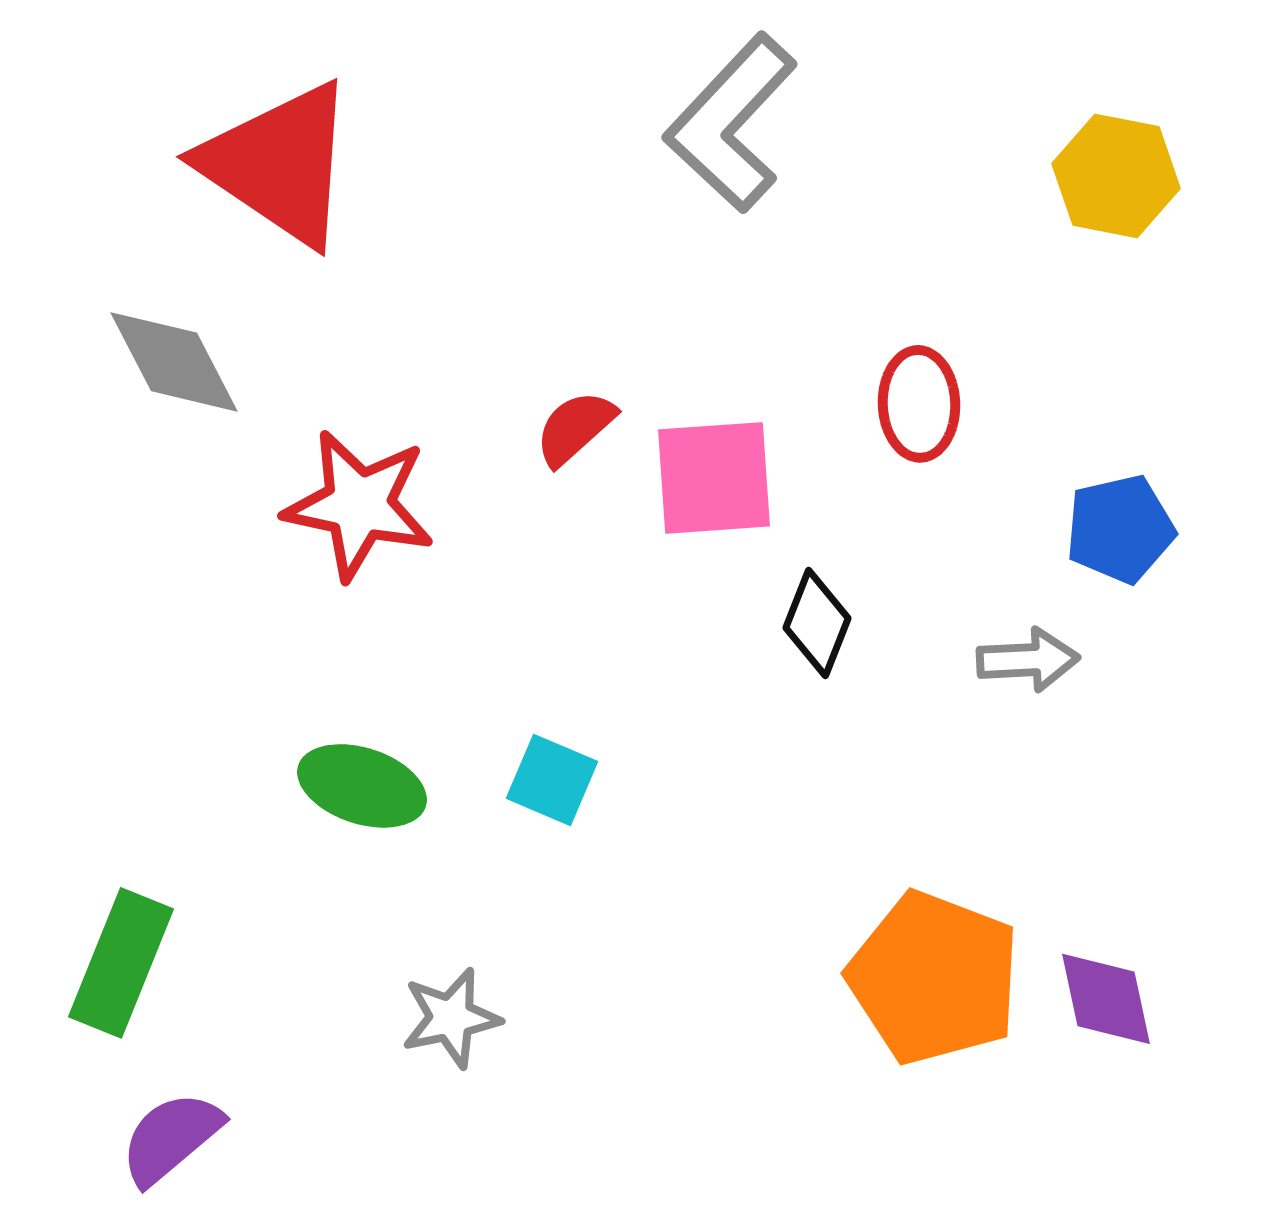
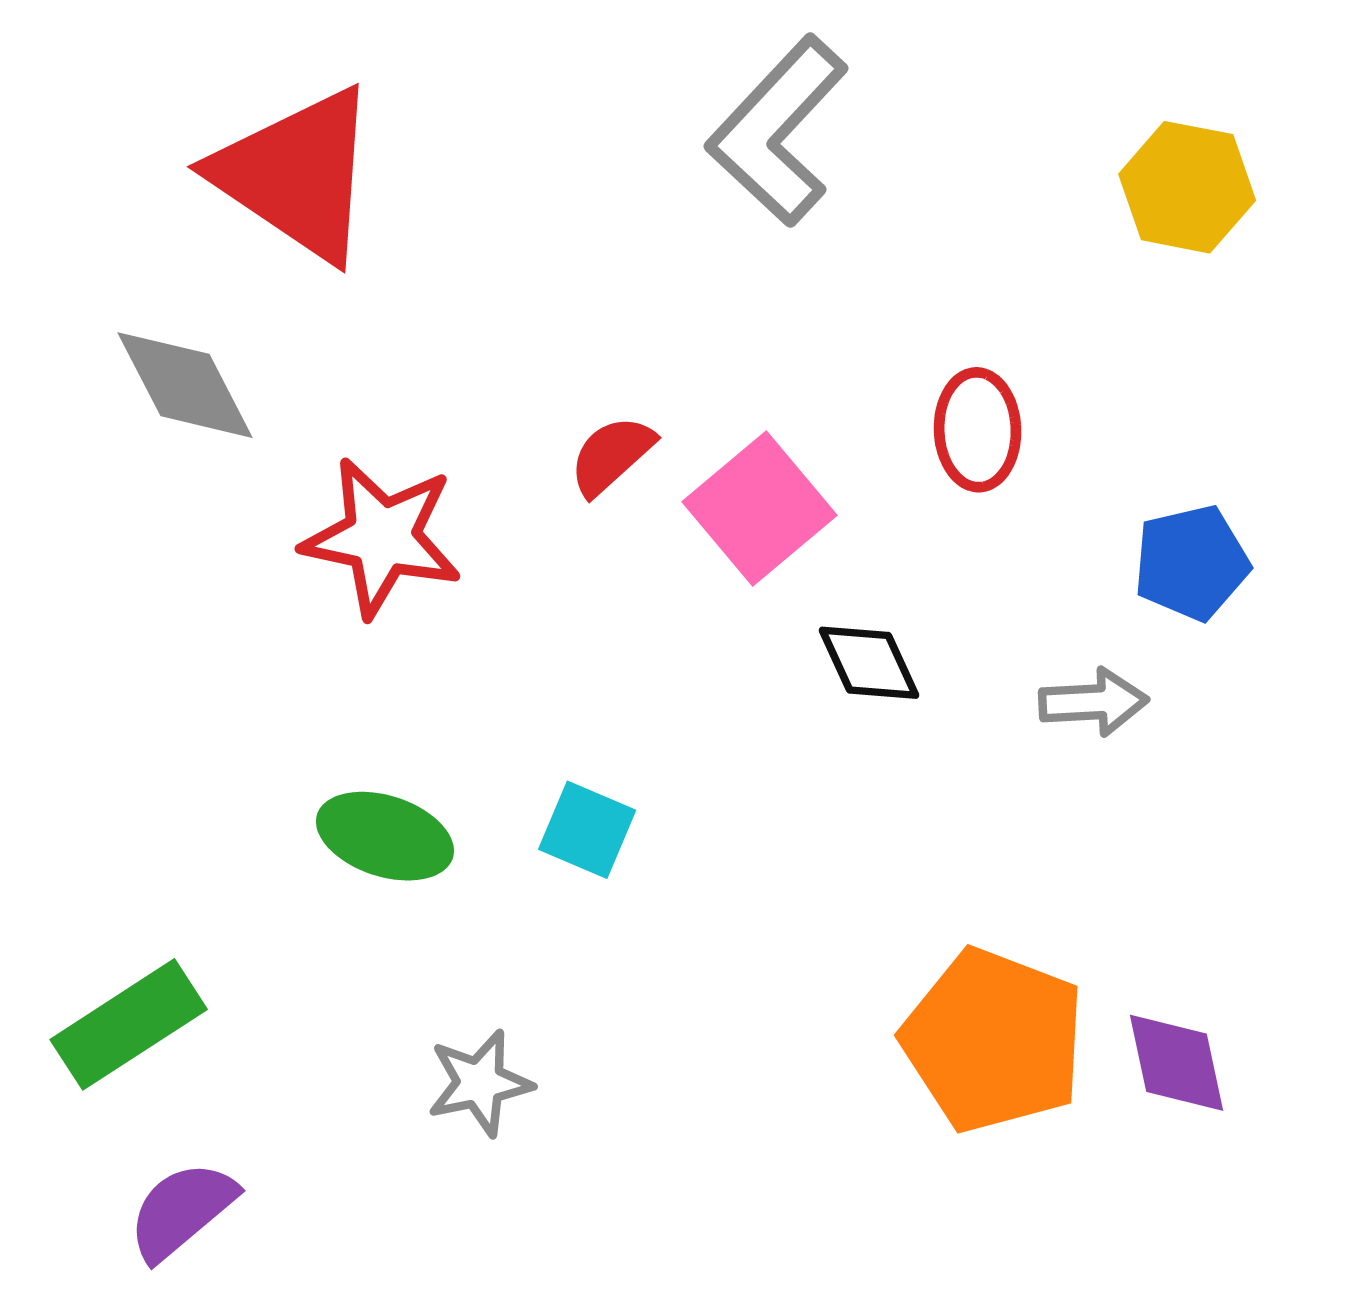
pink square: (714, 478) -> (759, 508), turned -36
black diamond: (817, 623) -> (869, 663), turned -46
green rectangle: (121, 963) -> (129, 1024), turned 35

